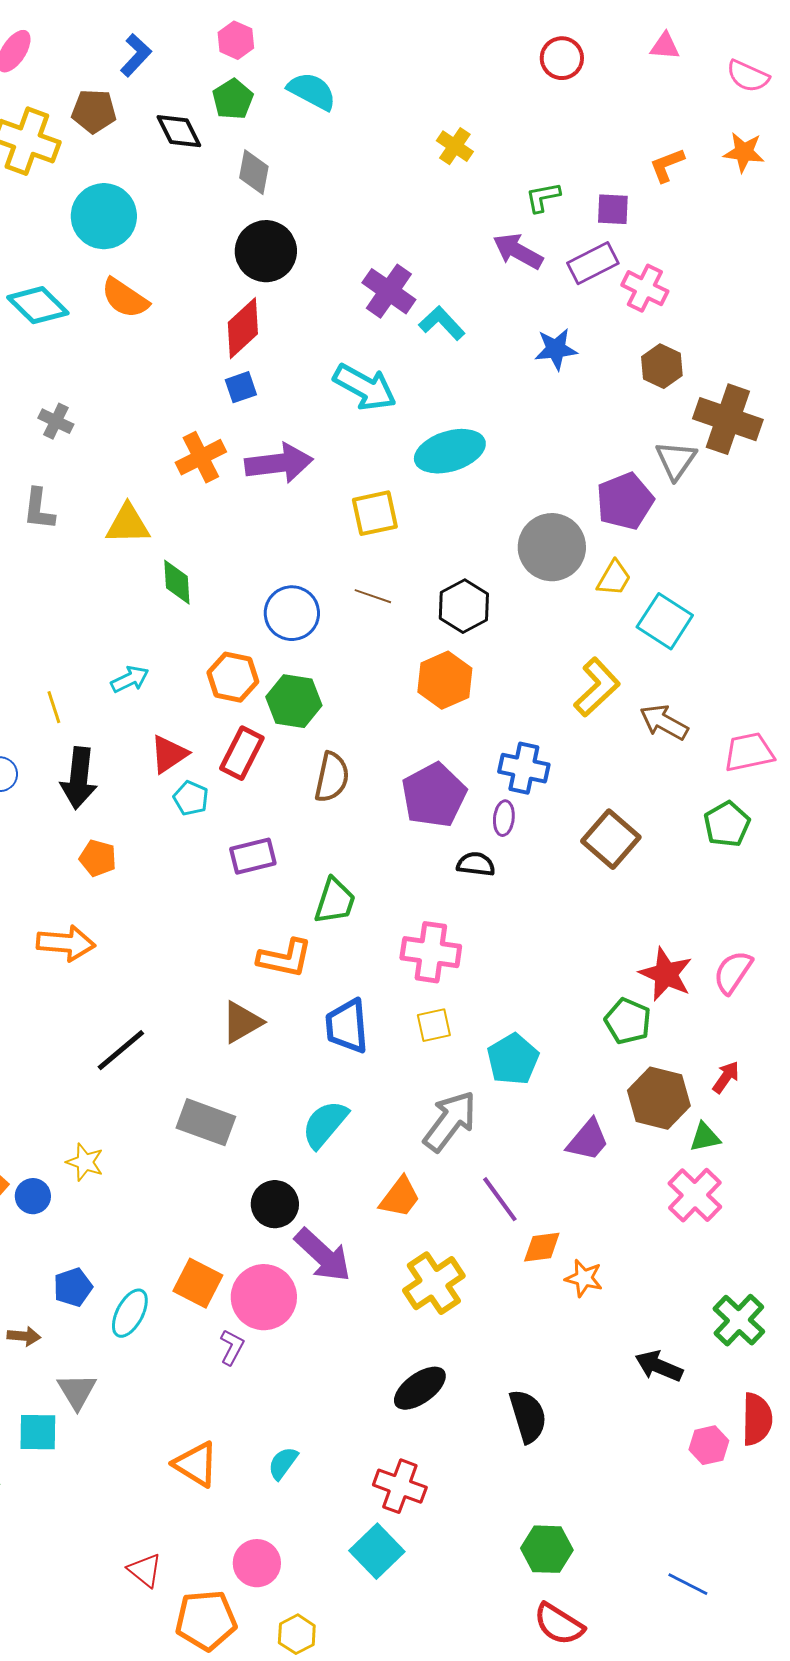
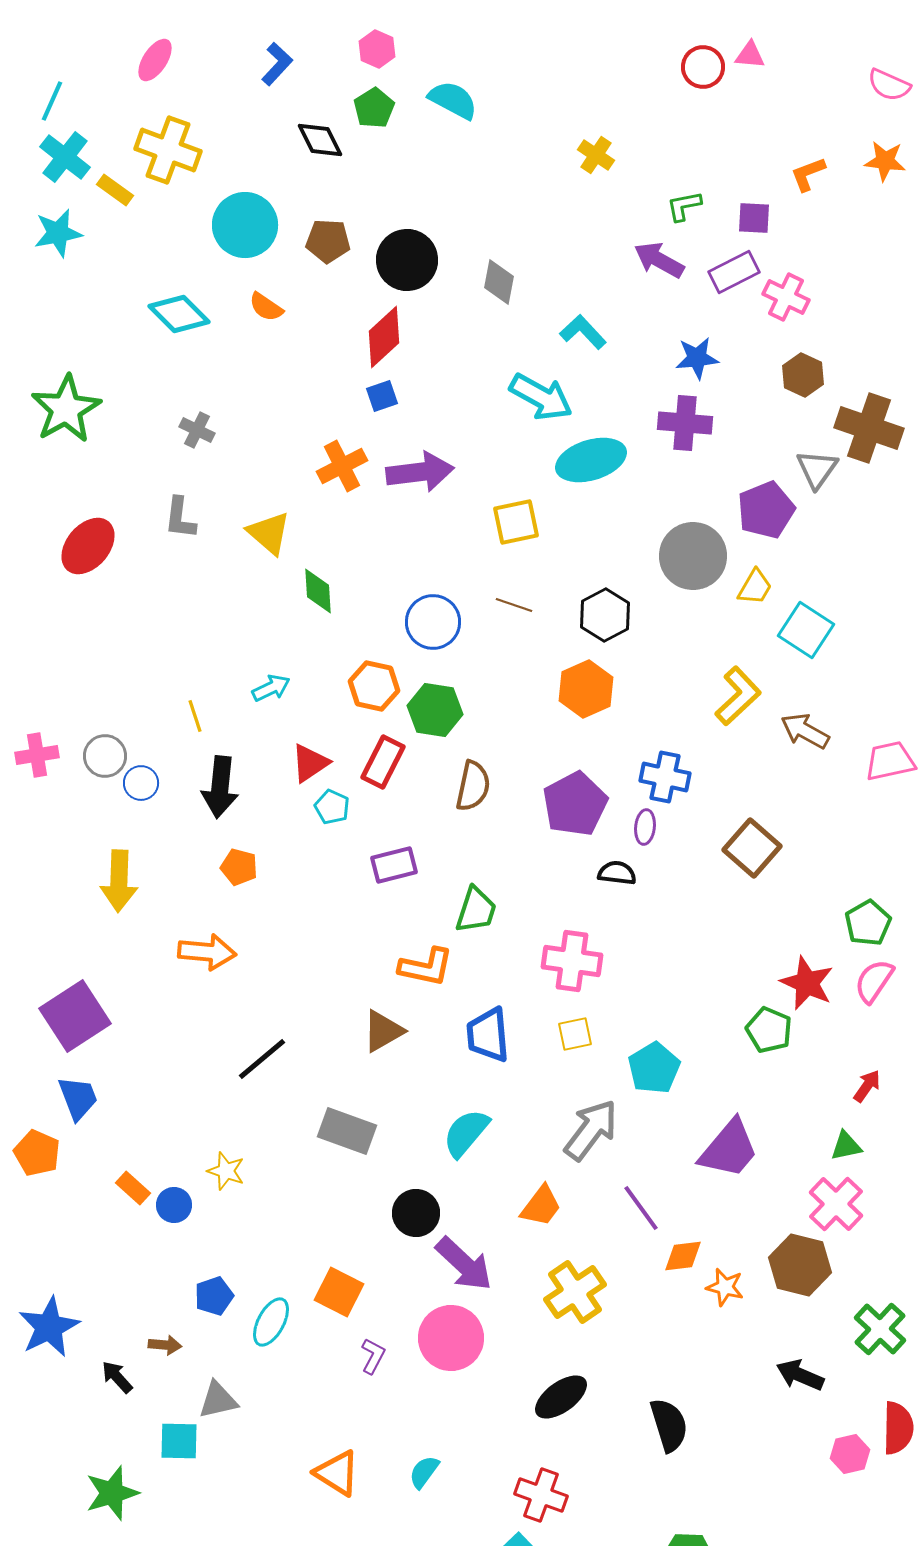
pink triangle: (665, 46) -> (750, 55), moved
brown pentagon: (94, 111) -> (328, 241), moved
gray diamond: (254, 172) -> (499, 282), moved
purple cross: (389, 291) -> (685, 423), moved, turned -30
orange semicircle: (125, 298) -> (266, 307), size x0.7
cyan arrow: (365, 387) -> (541, 397), moved
yellow triangle: (128, 524) -> (269, 533), turned 42
green pentagon: (727, 824) -> (868, 923), moved
brown hexagon: (659, 1098) -> (800, 1265), moved
purple trapezoid: (588, 1140) -> (729, 1149), size x1.4
pink circle: (264, 1297) -> (451, 1338), moved
gray triangle: (77, 1391) -> (218, 1400), turned 48

